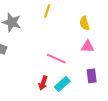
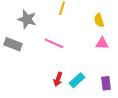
pink line: (56, 59) -> (54, 43), moved
purple rectangle: (92, 76) -> (106, 83), moved

